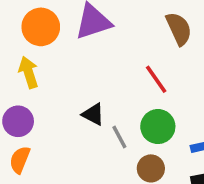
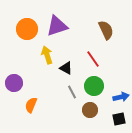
yellow arrow: (29, 72) -> (47, 55), moved
black triangle: (93, 114) -> (66, 68), moved
orange semicircle: (20, 160) -> (31, 105), moved

